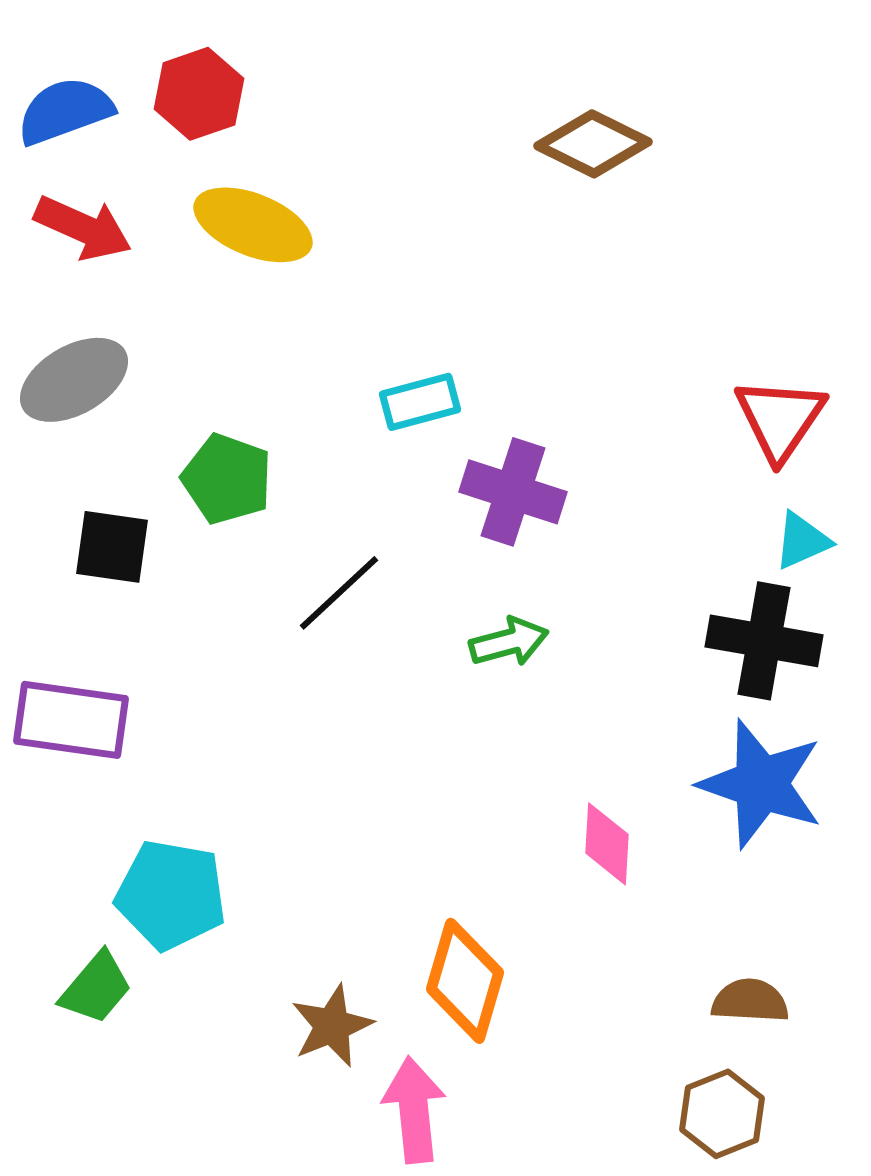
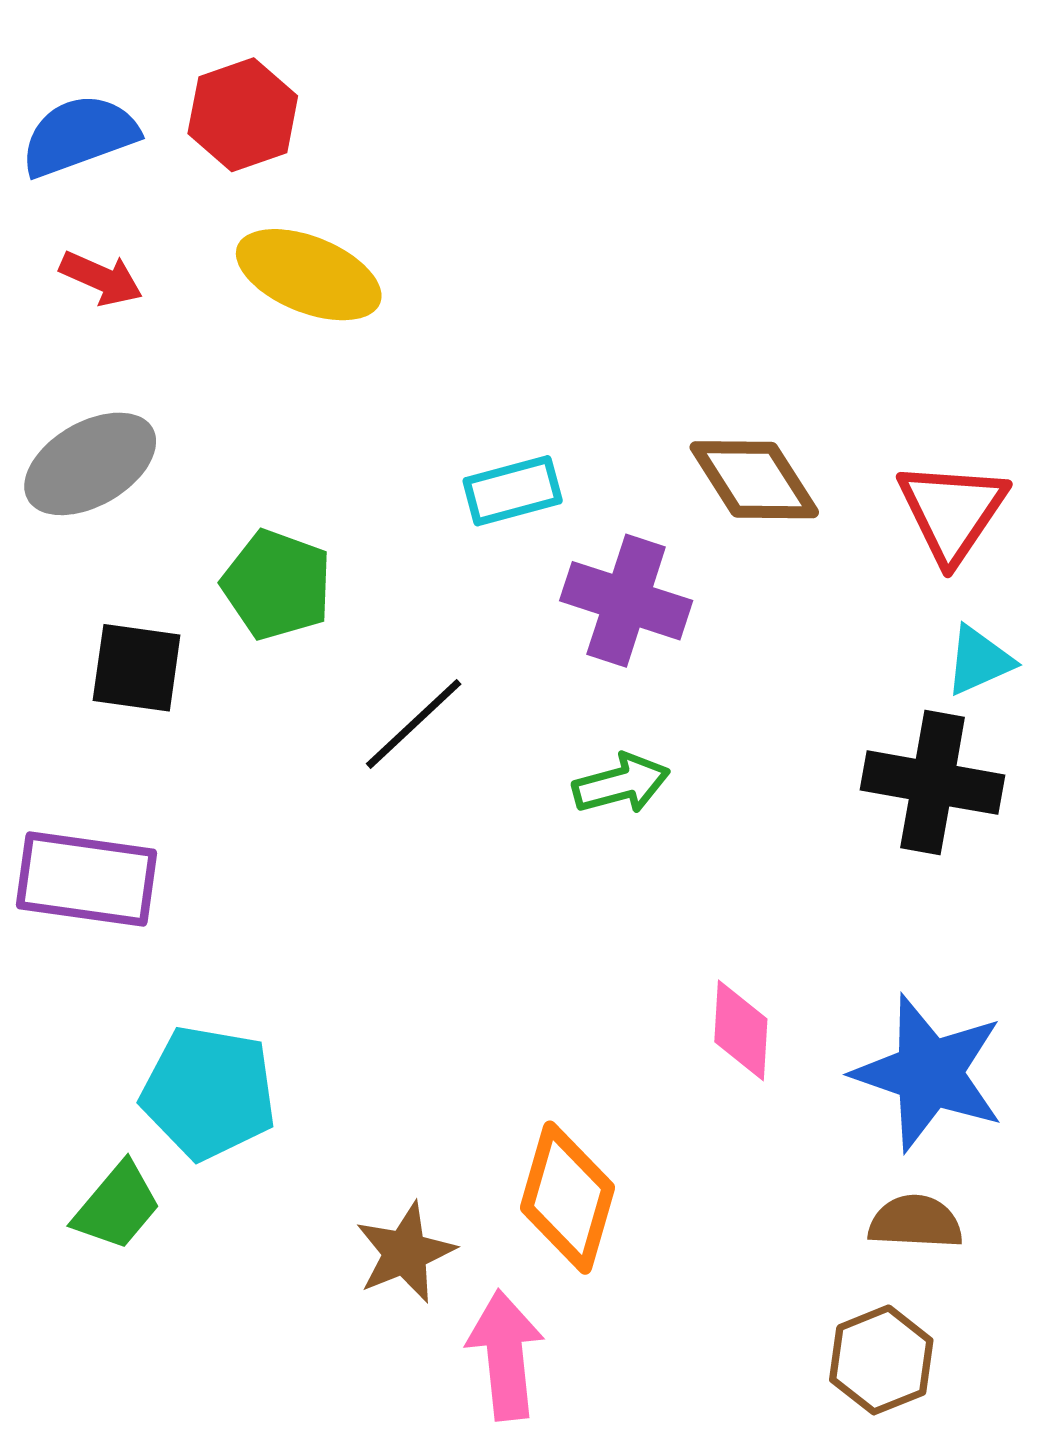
brown diamond: (593, 144) -> (754, 480), moved, turned 31
red arrow: (83, 228) -> (101, 278), size x0.7
blue star: (761, 784) -> (929, 1073), moved

